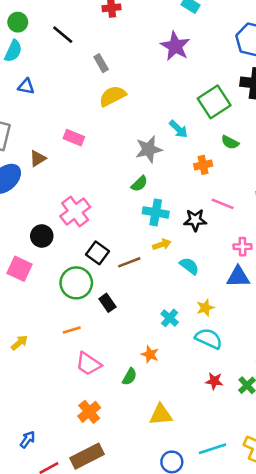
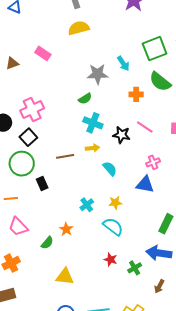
green semicircle: (230, 142) -> (160, 82), size x1.6
pink cross: (242, 247) -> (153, 162), turned -32
black square: (98, 253) -> (28, 137), moved

